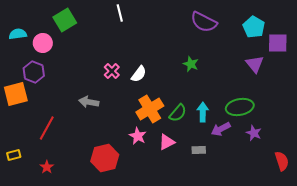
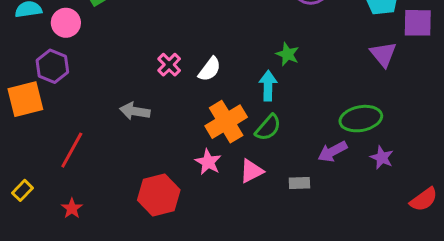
cyan arrow: (203, 112) -> (268, 86), moved
yellow rectangle: (14, 155) -> (22, 190), turned -32
red semicircle: (282, 161) -> (424, 199), turned 72

